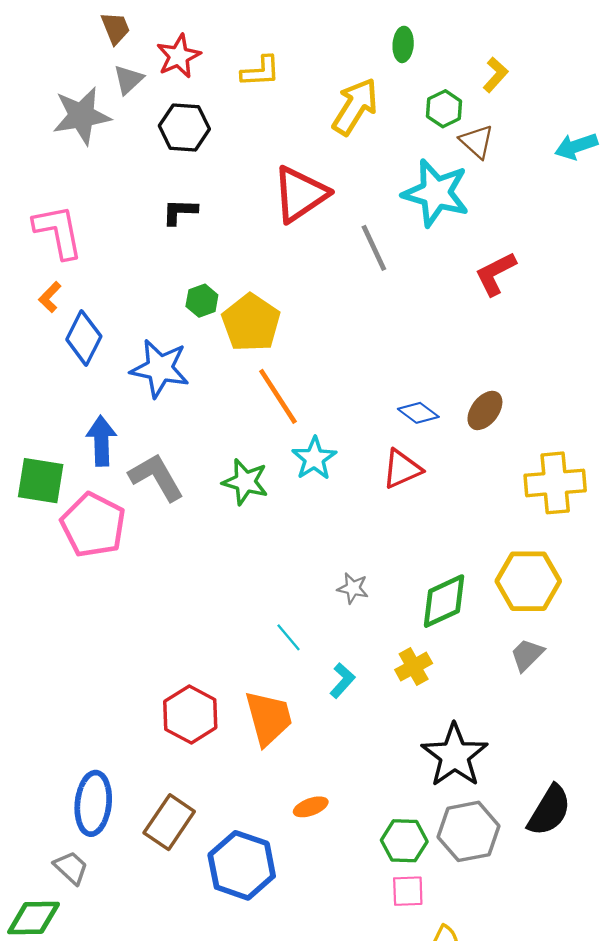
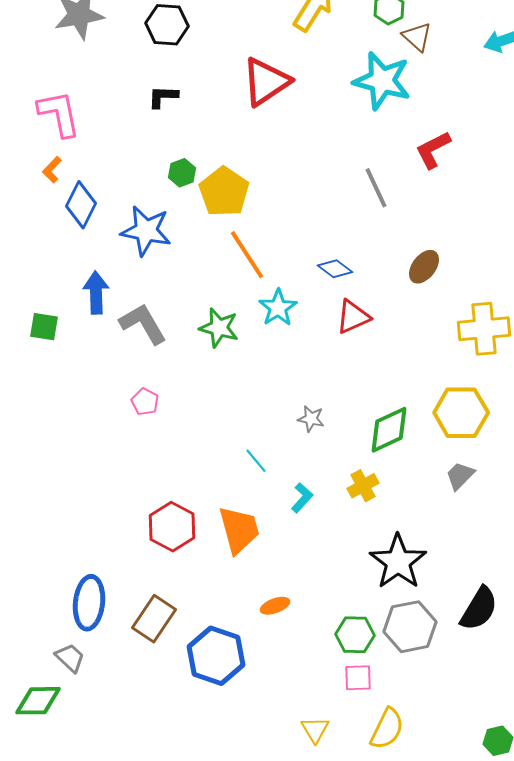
gray line: (374, 248) -> (376, 188), moved
blue diamond: (418, 413) -> (335, 269), moved
green square: (41, 481) -> (44, 327), size x0.7
pink pentagon: (93, 525) -> (145, 402), moved, size x0.5

